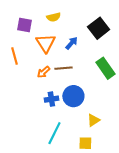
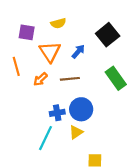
orange arrow: (43, 72) -> (40, 79), moved
yellow triangle: (93, 120) -> (76, 132), moved
cyan line: (54, 133) -> (45, 138), moved

